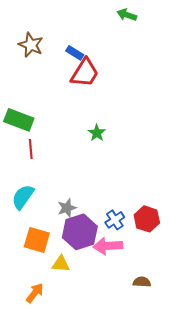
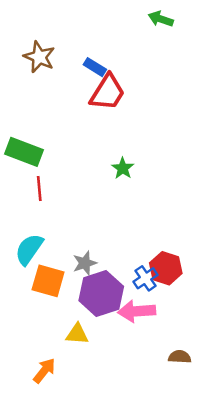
red hexagon: (147, 219) -> (166, 268), moved
orange square: (37, 240) -> (48, 281), moved

